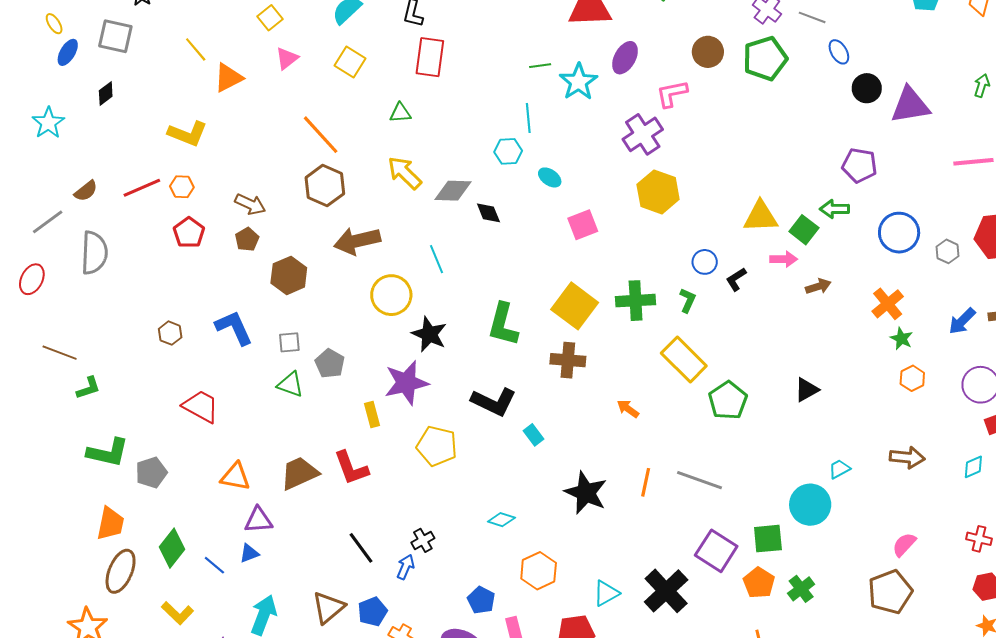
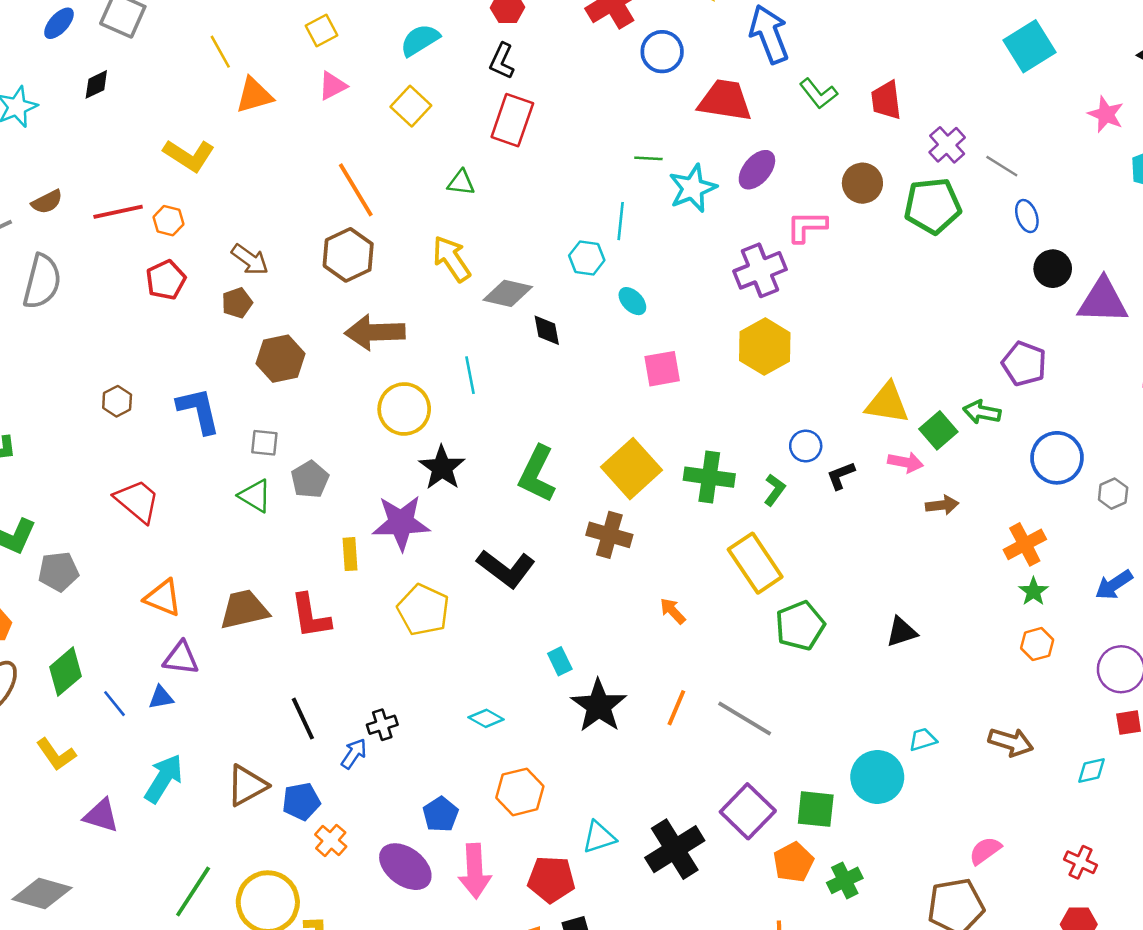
cyan rectangle: (534, 435) -> (560, 661), moved

